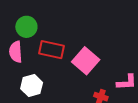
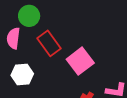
red rectangle: (52, 50) -> (49, 43), turned 30

